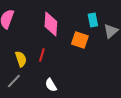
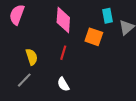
red line: (42, 55) -> (63, 53), moved

